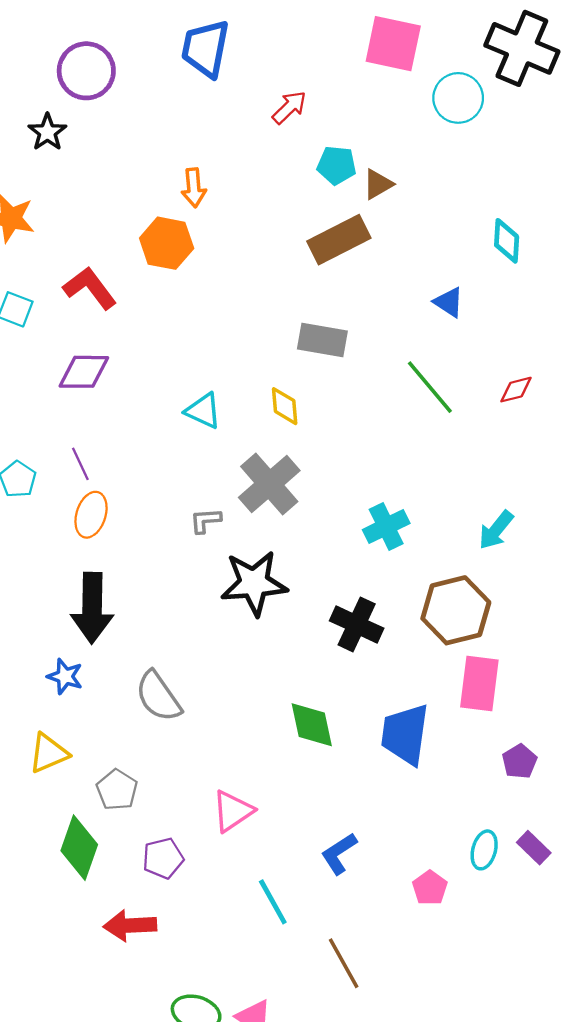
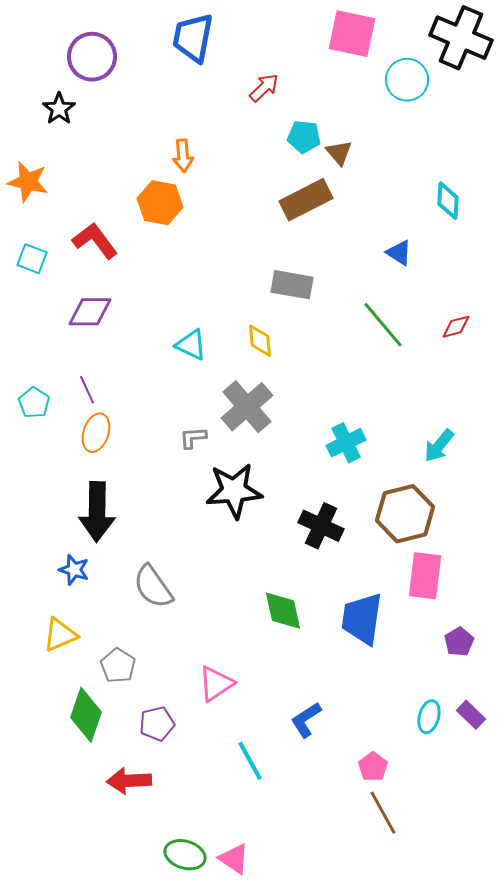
brown triangle: (378, 184) -> (339, 153), turned -40
pink pentagon: (430, 888) -> (373, 767), moved
brown line: (344, 963) -> (383, 813), moved

